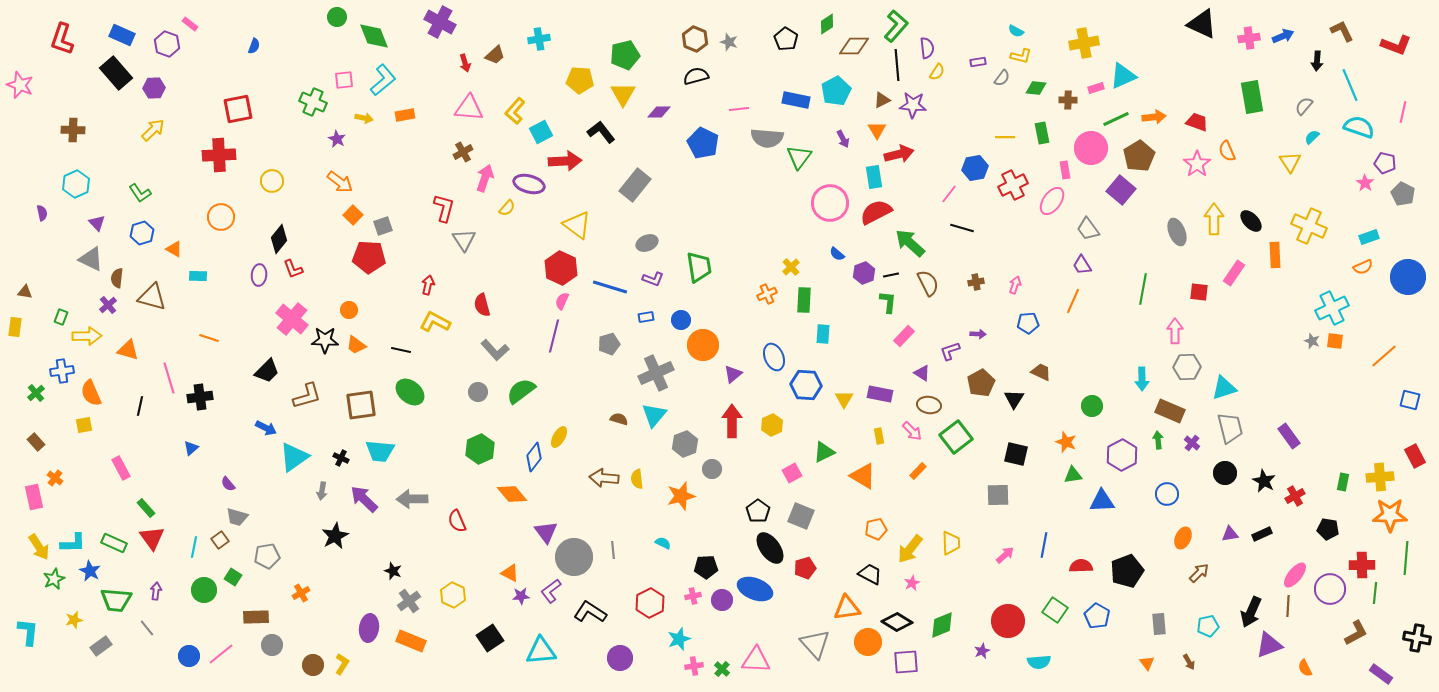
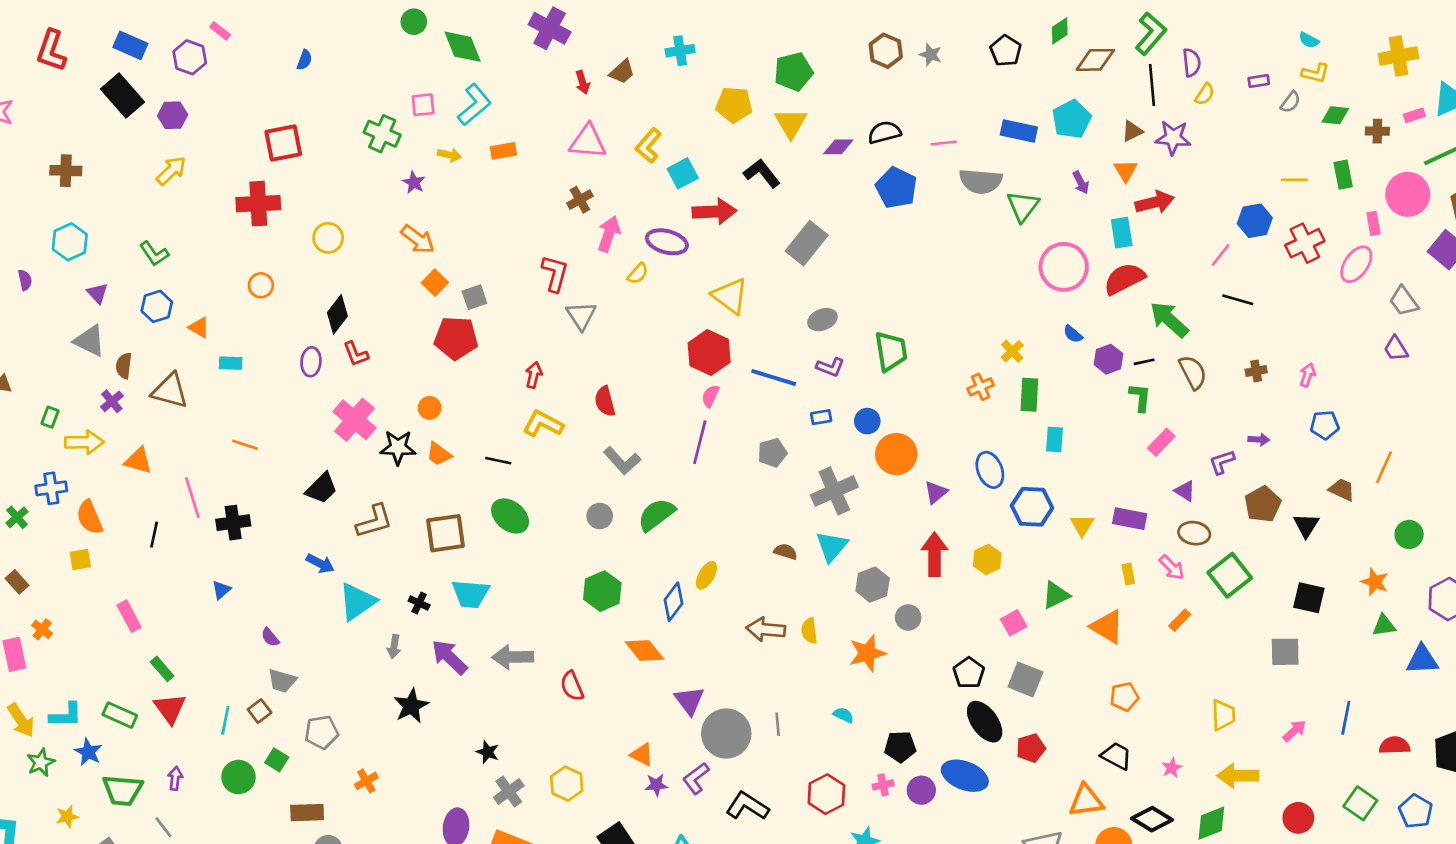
black semicircle: (696, 76) -> (884, 132), moved
orange circle: (221, 217) -> (261, 285), size x0.7
orange line: (1073, 301) -> (1384, 467), moved
yellow arrow: (910, 549) -> (1238, 776), moved, turned 52
red circle: (1008, 621) -> (1298, 818), size x0.7

